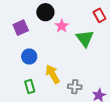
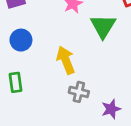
yellow arrow: (53, 74) -> (66, 60), moved

